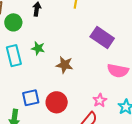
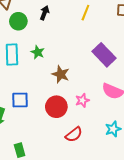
pink star: (100, 100) -> (82, 100), moved
red circle: (57, 102) -> (56, 107), moved

